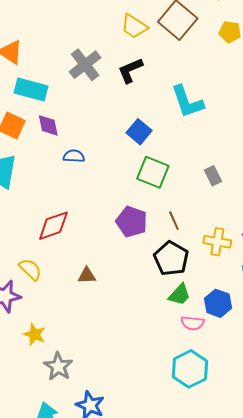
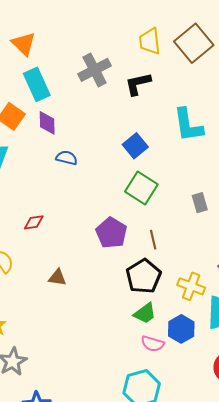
yellow trapezoid: (134, 26) -> (150, 41), turned 40
cyan rectangle: (31, 90) -> (37, 84), turned 40
red diamond: (53, 226) -> (34, 222), size x0.6
yellow cross: (217, 242) -> (191, 286), moved

